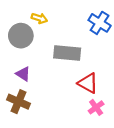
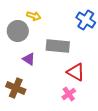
purple triangle: (23, 74) -> (29, 59), moved
pink cross: (96, 107) -> (69, 94), moved

